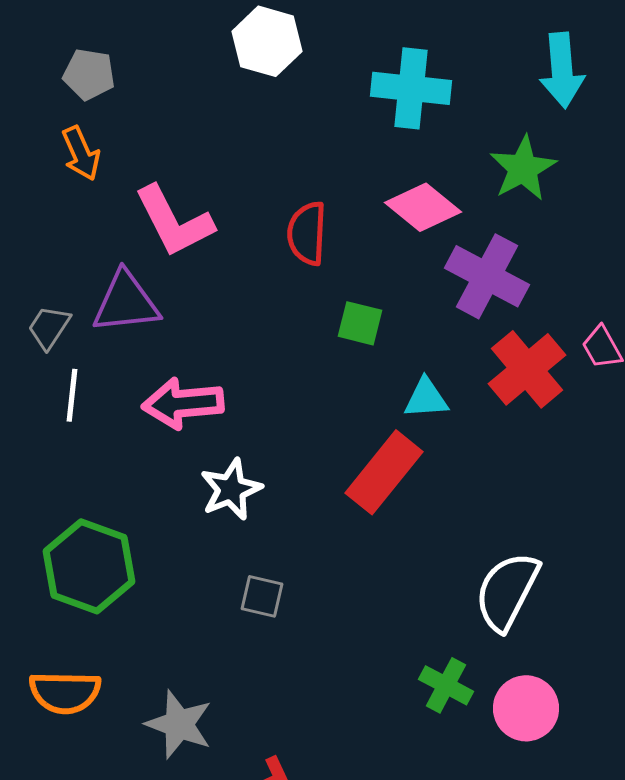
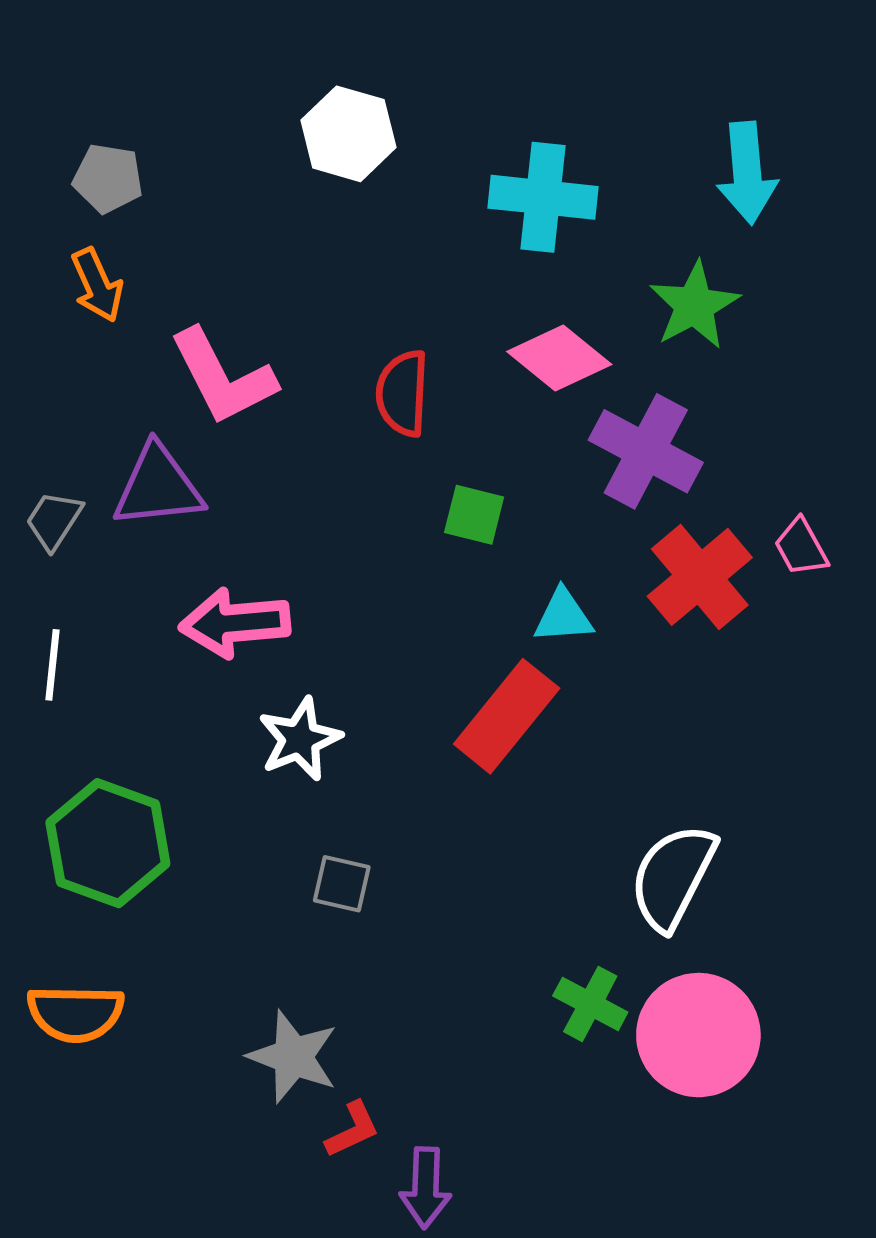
white line: (72, 395) -> (53, 665), moved
pink circle: (526, 708) -> (698, 1035), size x1.4
gray star: (179, 724) -> (293, 1057), moved

